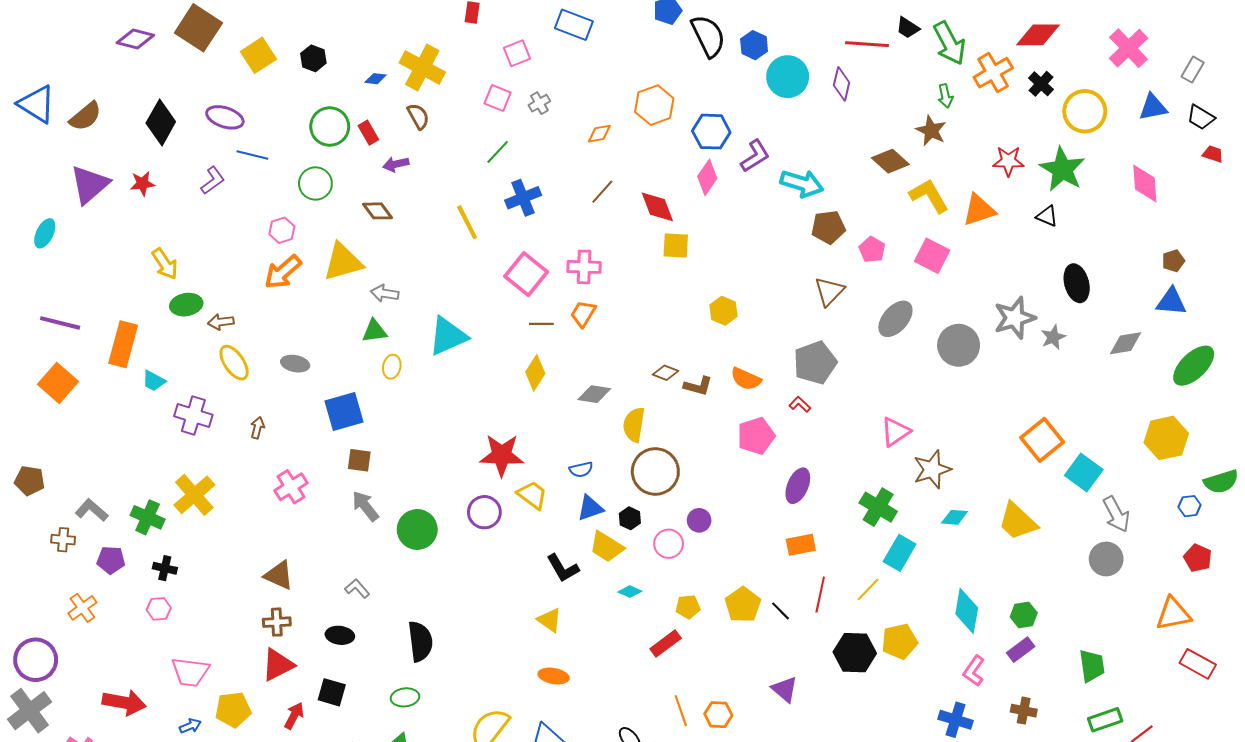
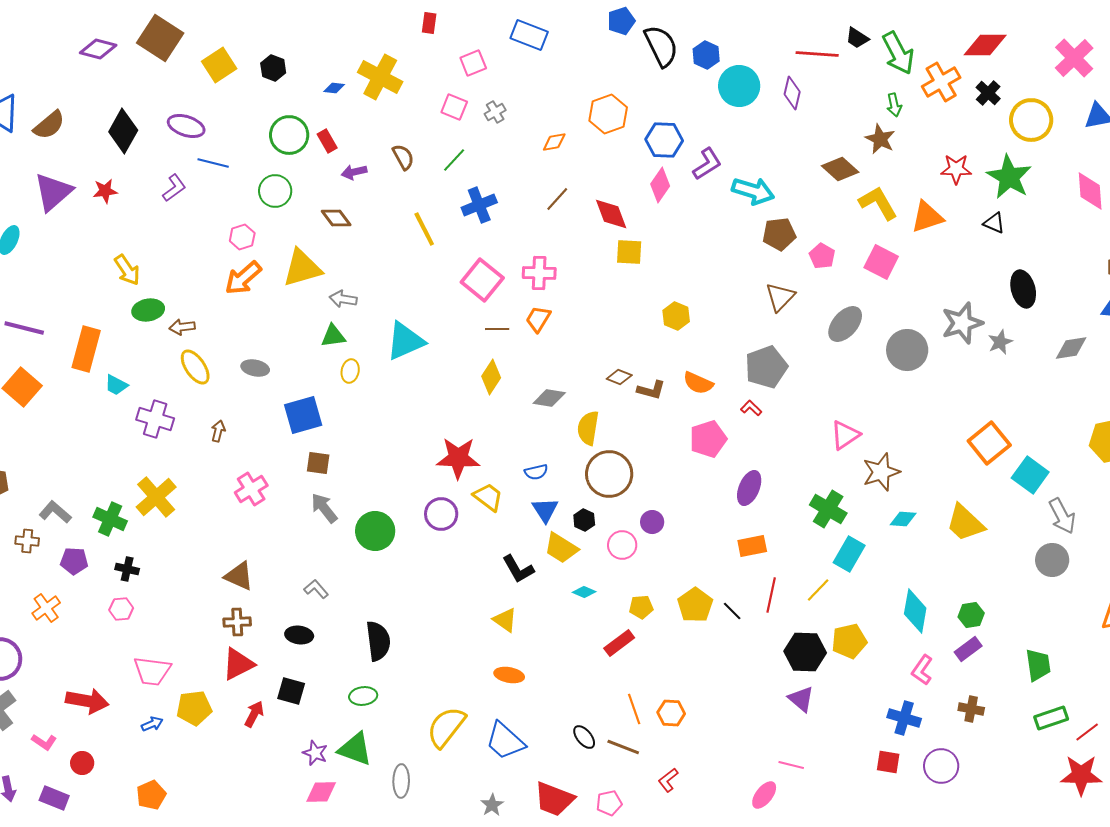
brown semicircle: (418, 116) -> (403, 157), moved
blue triangle: (590, 508) -> (545, 510), turned -44
purple triangle: (785, 689) -> (801, 699), moved

